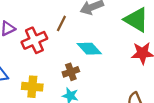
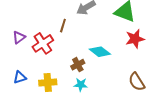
cyan diamond: (89, 49) -> (100, 52), moved

